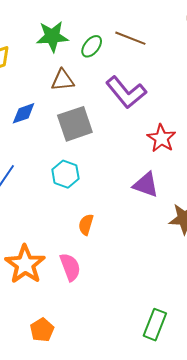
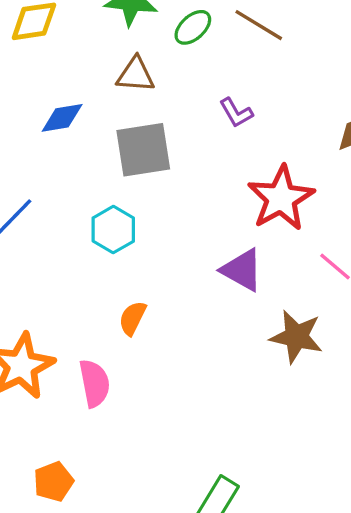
purple L-shape: (126, 92) -> (236, 113), size x0.5
red star: (161, 138) -> (281, 198), size x1.4
orange pentagon: (42, 330) -> (53, 482), moved

